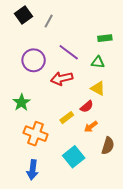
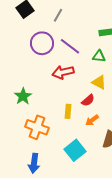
gray line: (49, 21) -> (58, 15), moved
purple circle: (34, 60) -> (42, 43), moved
yellow rectangle: (67, 118) -> (68, 111), turned -48

